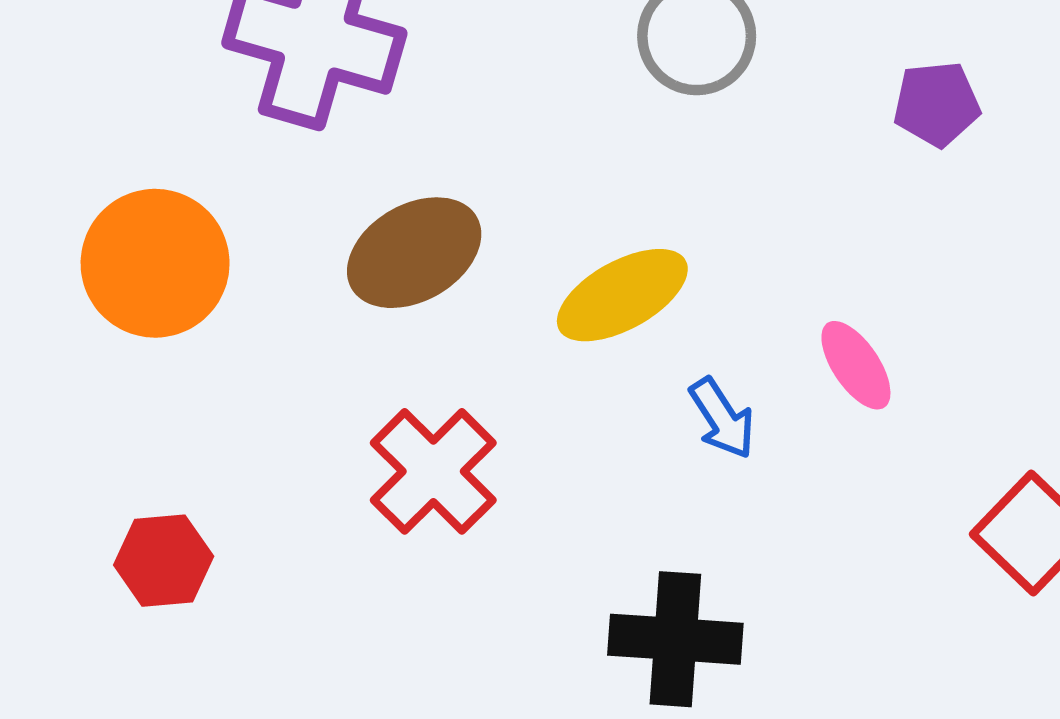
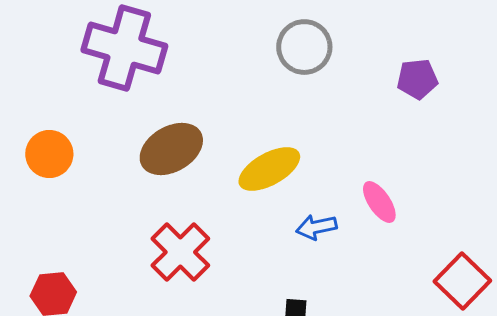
orange circle: (155, 263) -> (49, 154), size x0.7
blue arrow: (722, 418) -> (316, 227), turned 111

